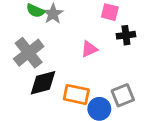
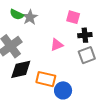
gray square: (123, 95) -> (87, 55), moved

